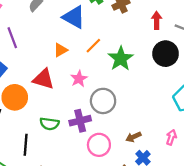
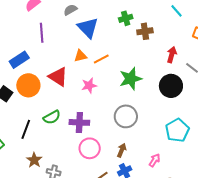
blue triangle: (74, 17) -> (88, 28), moved
orange line: (93, 46) -> (101, 59), moved
gray circle: (103, 101) -> (126, 116), moved
green semicircle: (49, 124) -> (52, 117), turned -54
brown arrow: (133, 137) -> (122, 150), turned 120

